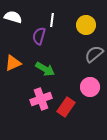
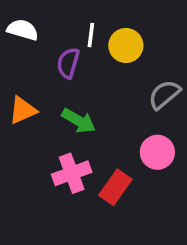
yellow circle: (86, 25) -> (126, 46), moved

